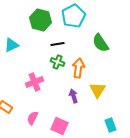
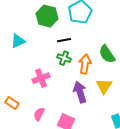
green semicircle: (100, 43) -> (107, 54), moved
purple arrow: (73, 96) -> (80, 92), size x1.5

